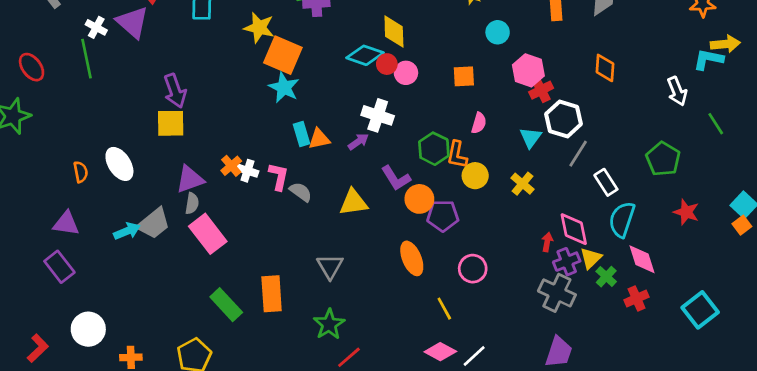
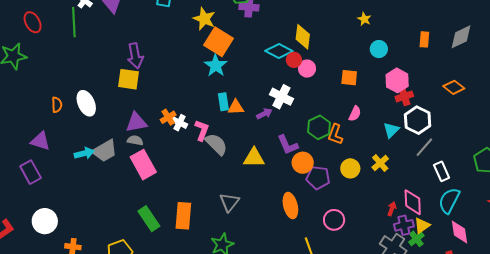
orange diamond: (605, 68) -> (454, 87), turned -65
yellow circle: (475, 176) -> (350, 168), moved
gray semicircle: (301, 192) -> (216, 144), size x1.4
gray semicircle: (192, 203) -> (135, 140), turned -98
green cross: (606, 277) -> (416, 239), moved

